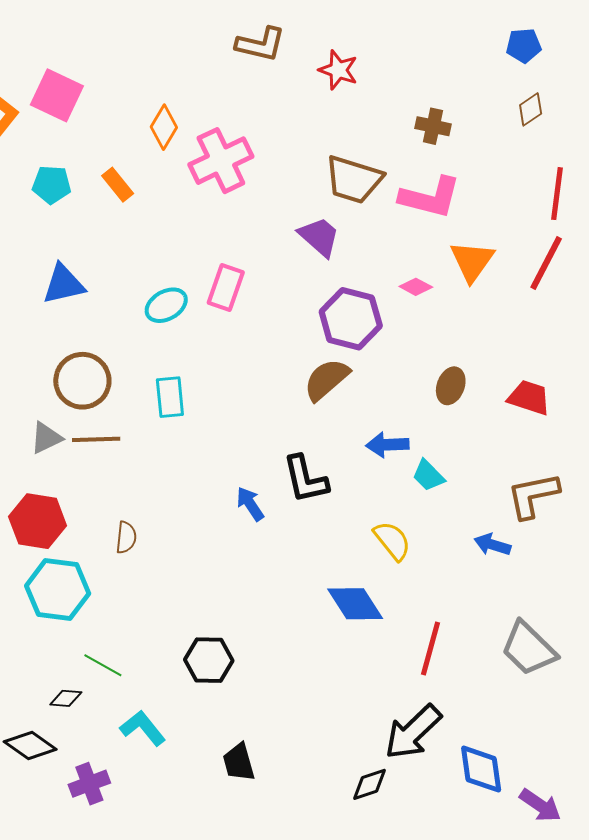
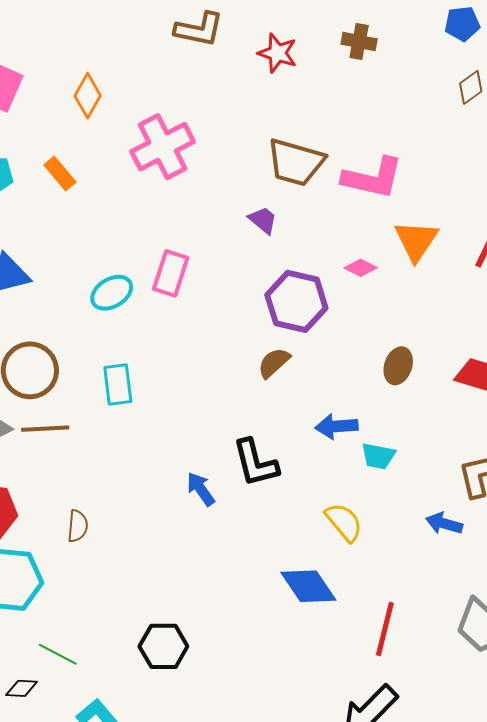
brown cross: (433, 126) -> (359, 42), moved
orange diamond: (164, 127) -> (88, 96), moved
purple trapezoid: (319, 237) -> (263, 220), size x0.7
brown semicircle: (326, 379) -> (274, 363), size x0.7
cyan trapezoid: (428, 476) -> (378, 456), turned -33

